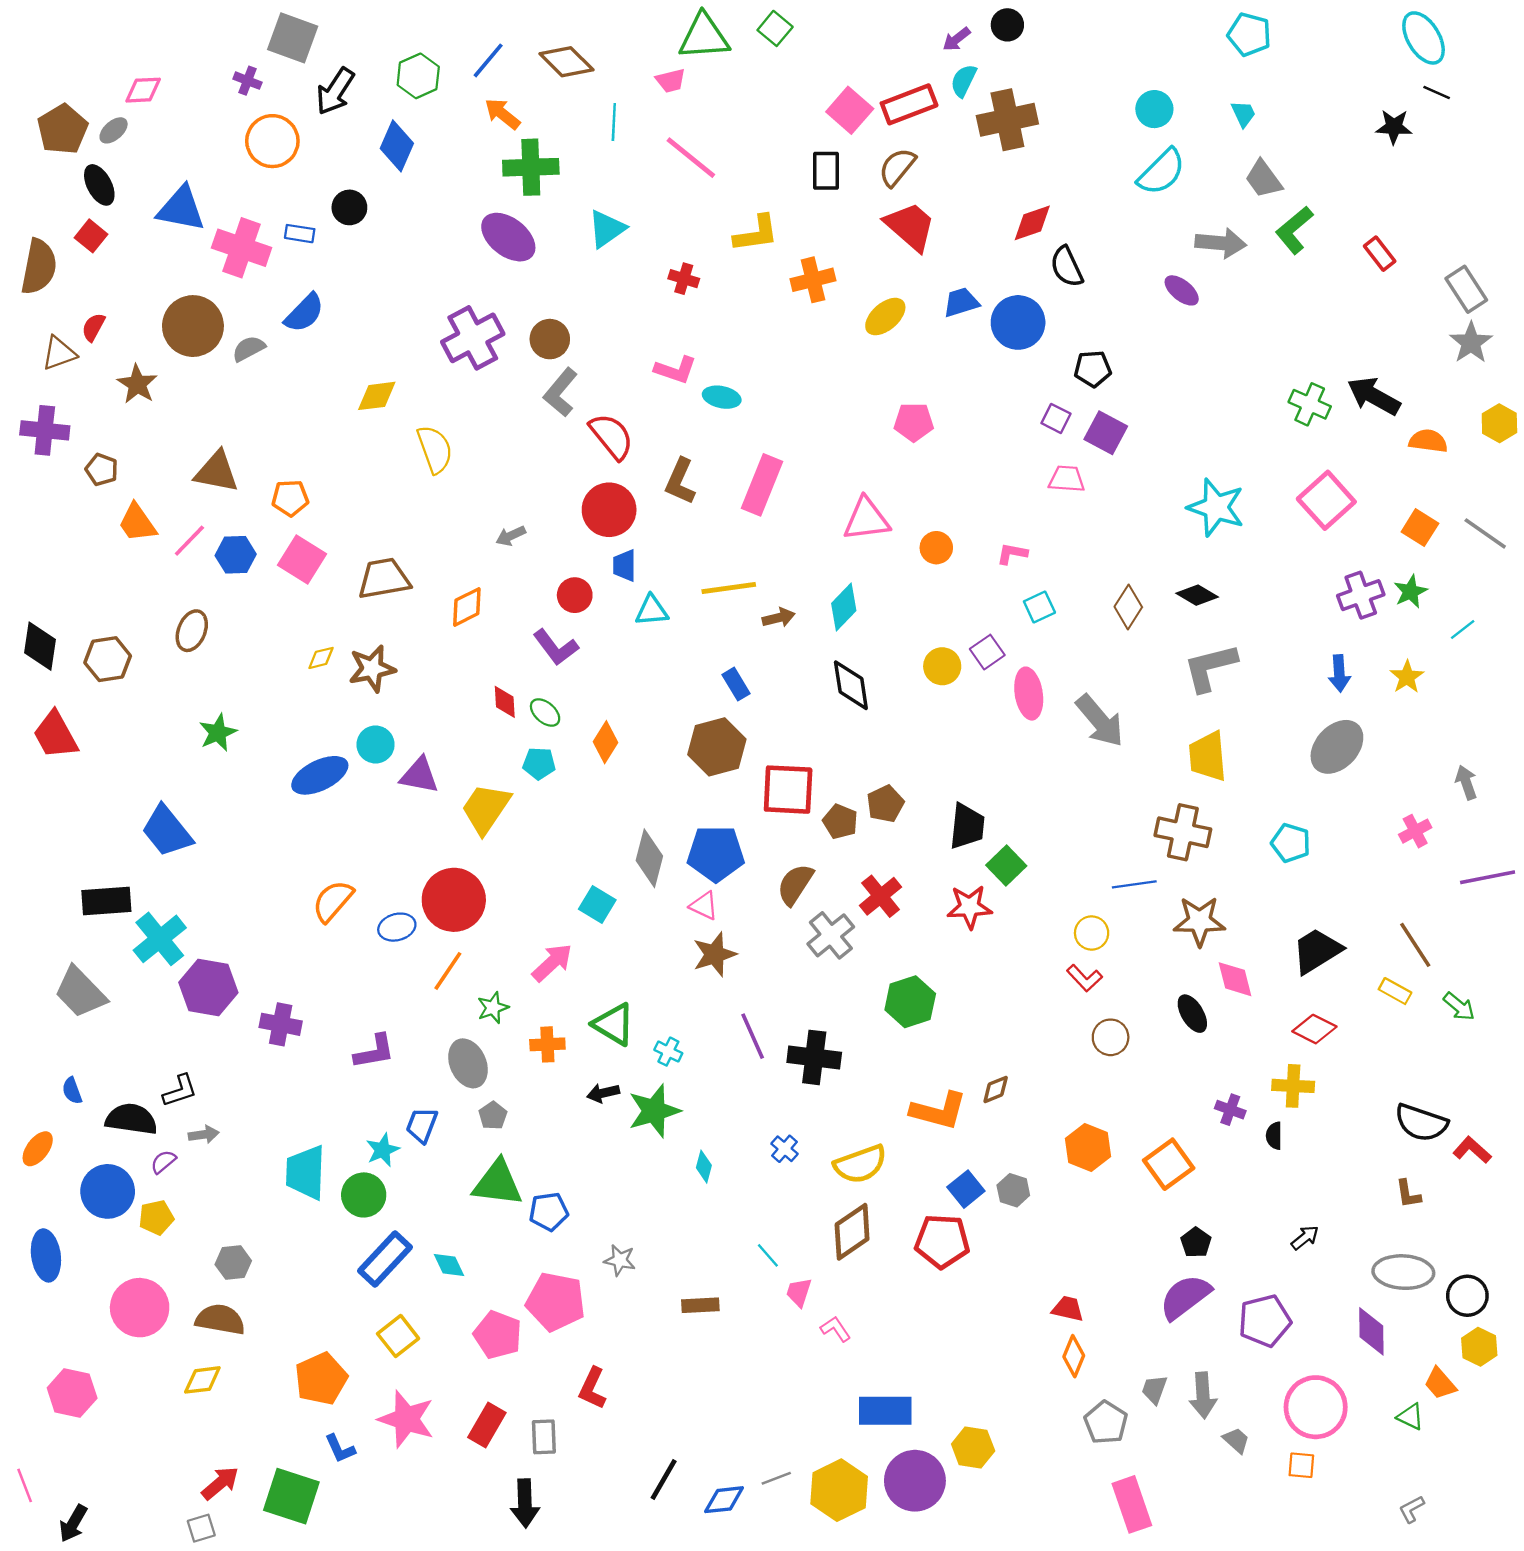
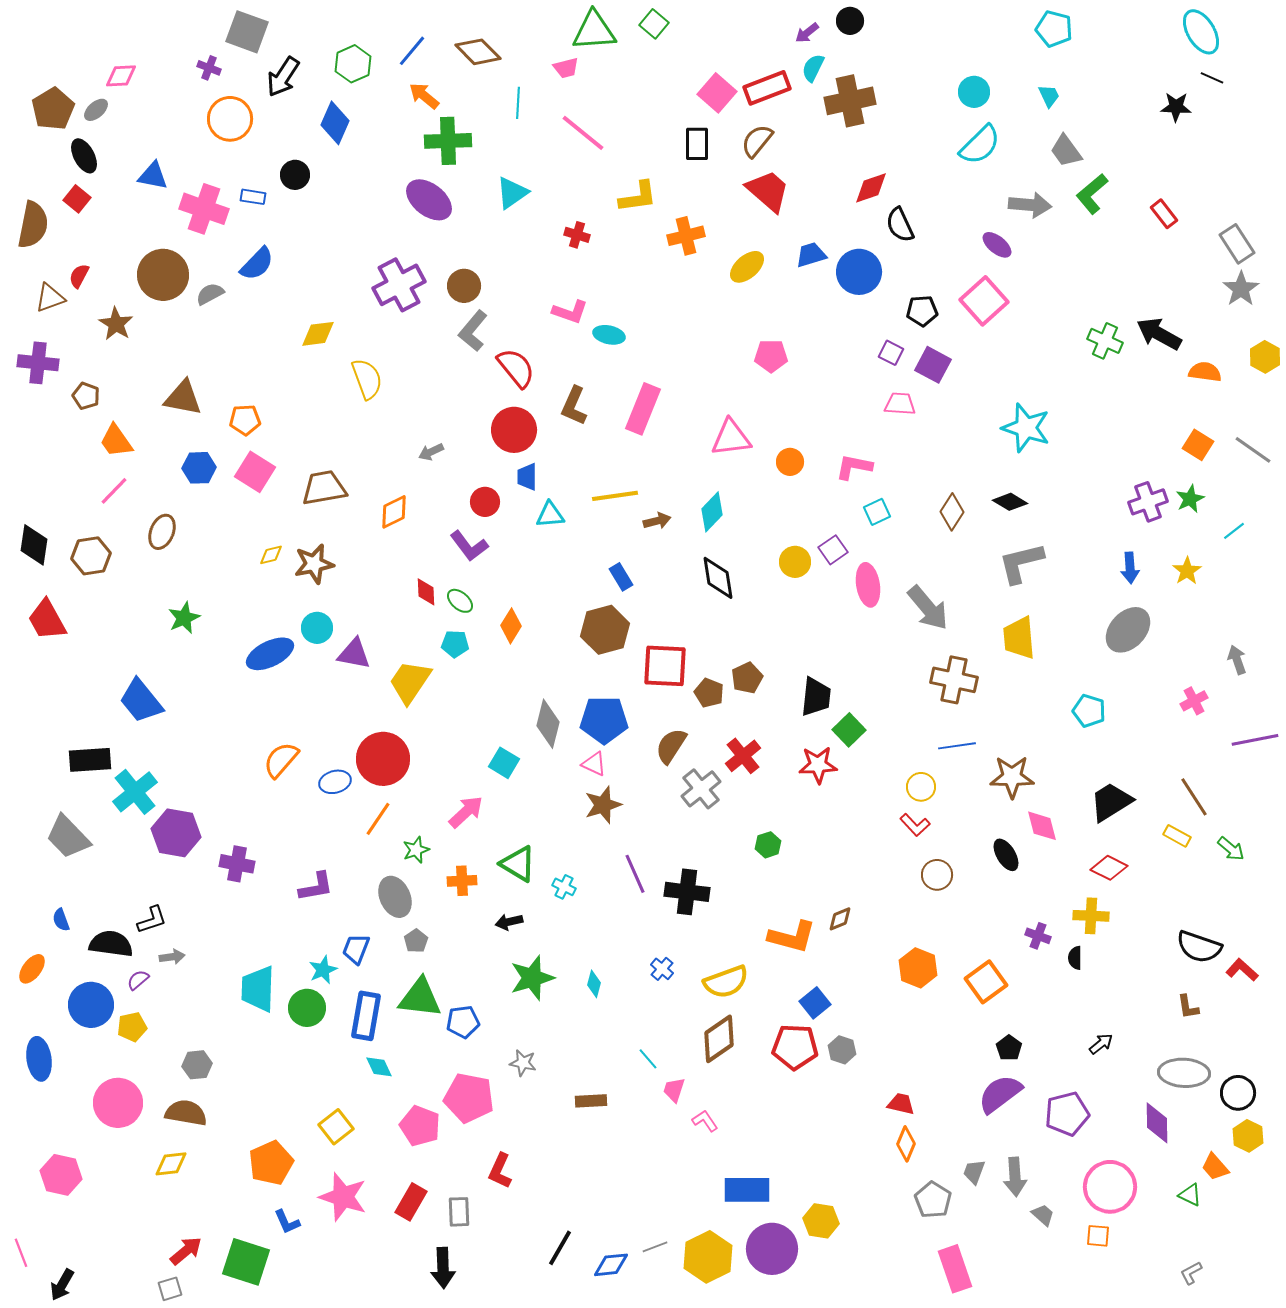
blue triangle: (181, 209) -> (153, 176), size x0.7
pink square: (1326, 500) -> (984, 301), moved
pink line: (189, 541) -> (114, 491), moved
pink L-shape: (1012, 554) -> (854, 467), size x1.4
brown cross: (1183, 832) -> (954, 680), moved
green hexagon: (910, 1002) -> (768, 845), size x0.6
green star: (654, 1111) -> (532, 978), moved
gray hexagon: (1013, 1190) -> (842, 1050), moved
blue rectangle: (385, 1259) -> (366, 1016), moved, turned -33

